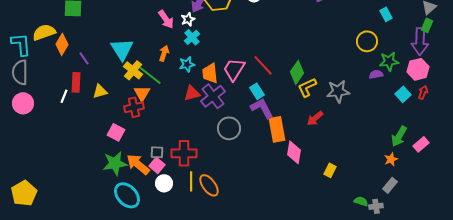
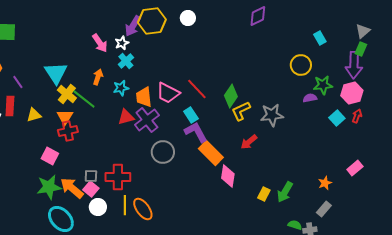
pink trapezoid: (234, 69) -> (168, 93), turned -95
orange triangle: (142, 93) -> (65, 117), moved
orange rectangle: (277, 129) -> (211, 153), turned -35
green arrow: (399, 136) -> (285, 192), moved

